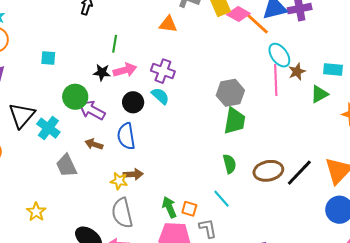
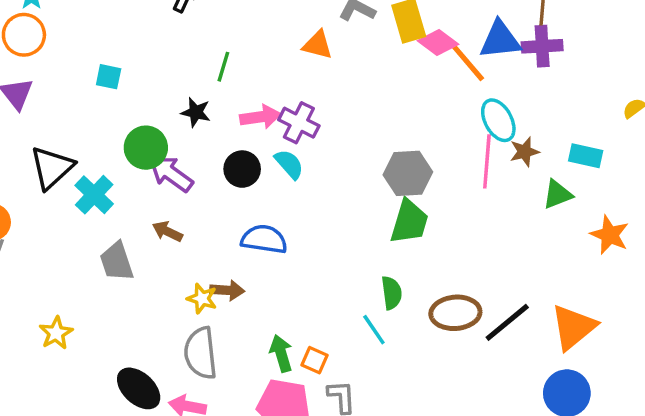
pink arrow: (125, 70) -> (260, 117), moved
blue semicircle: (126, 136) -> (264, 239), moved, turned 100
cyan line: (222, 199) -> (374, 330), moved

